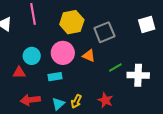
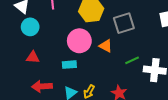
cyan circle: (32, 56) -> (30, 27), moved

